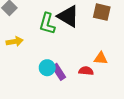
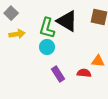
yellow arrow: (15, 41) -> (17, 34), moved
cyan circle: (47, 68) -> (47, 47), moved

